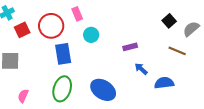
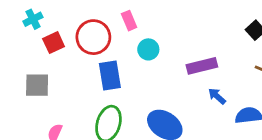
purple rectangle: (130, 47) -> (202, 66), size x1.5

